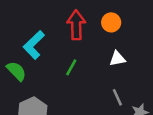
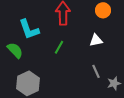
orange circle: (111, 22) -> (103, 10), moved
cyan L-shape: (34, 45) -> (29, 29), turned -65

